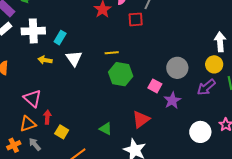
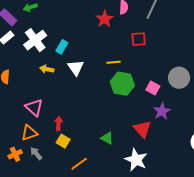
red square: (136, 19) -> (139, 39), moved
white cross: (33, 31) -> (35, 40), turned -35
pink square: (155, 86) -> (153, 88), moved
purple star: (172, 100) -> (162, 111), moved
red arrow: (47, 117) -> (59, 123), moved
red triangle: (141, 119) -> (142, 129), turned -36

